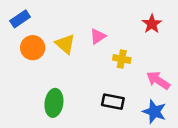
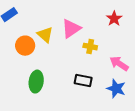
pink triangle: (98, 36) -> (71, 29), size x1.5
orange circle: (33, 48) -> (25, 46), moved

